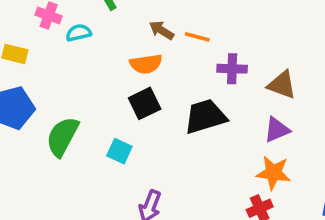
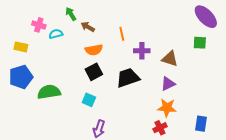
brown arrow: (161, 30) -> (88, 27), moved
orange line: (197, 37) -> (122, 34), turned 64
green semicircle: (62, 137) -> (49, 92), turned 55
cyan square: (119, 151) -> (89, 100), moved

